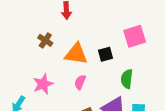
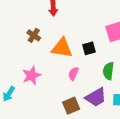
pink semicircle: (80, 82) -> (73, 74), moved

